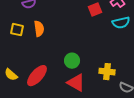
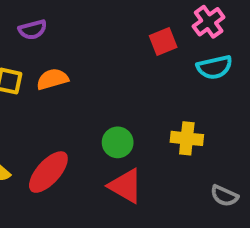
orange semicircle: (39, 29) -> (52, 79), turned -98
yellow cross: (107, 72) -> (187, 138), moved

